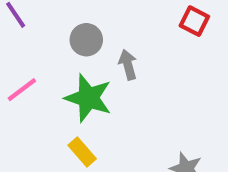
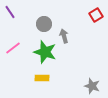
red square: (194, 21) -> (96, 15), turned 32
yellow rectangle: (82, 152) -> (42, 78), turned -48

